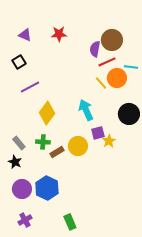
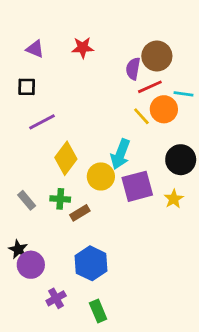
black square: (19, 62) -> (27, 87), turned 32
cyan arrow: (86, 110) -> (120, 154), turned -135
purple square: (98, 133) -> (137, 186), size x1.6
yellow star: (109, 141) -> (174, 199), moved
yellow circle: (78, 146) -> (101, 176), moved
black star: (15, 162) -> (18, 249), moved
blue hexagon: (47, 188) -> (91, 263), moved
purple cross: (25, 220) -> (56, 298), moved

